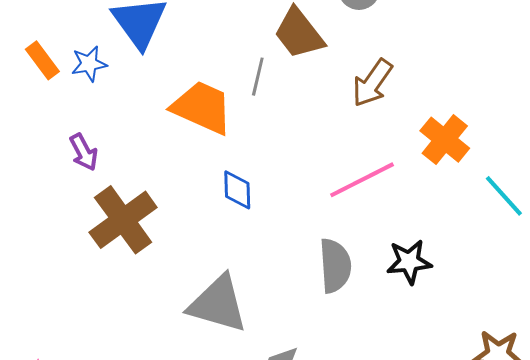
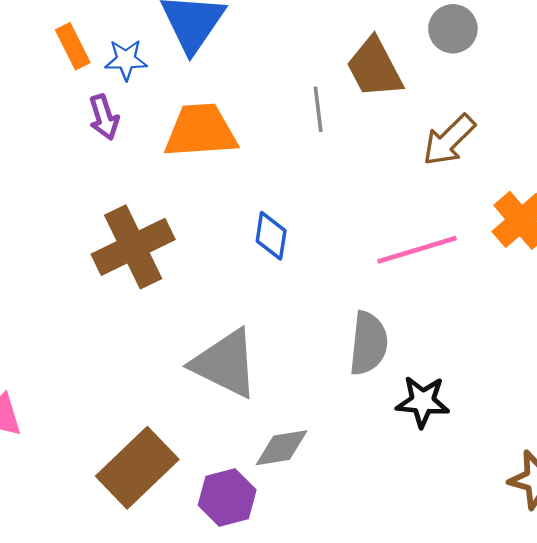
gray line: (258, 77) -> (318, 109), turned -30
orange trapezoid: (202, 107) -> (201, 131), moved, turned -38
purple arrow: (84, 152) -> (104, 117), moved
black star: (409, 262) -> (423, 402), moved

